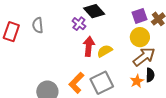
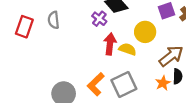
yellow circle: (140, 37) -> (145, 32), moved
yellow semicircle: (105, 51) -> (128, 49), turned 49

